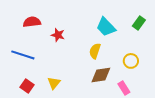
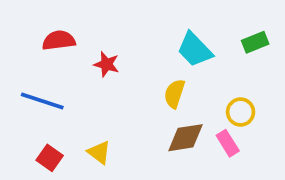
green rectangle: (139, 23) -> (255, 42), turned 32
yellow triangle: (54, 83) -> (99, 152), turned -32
pink rectangle: (124, 88) -> (228, 143), moved

